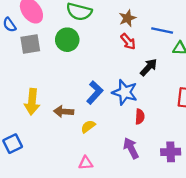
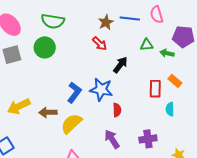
brown star: (127, 18) -> (106, 22), moved
blue line: (162, 30) -> (130, 18), moved
yellow arrow: (32, 102) -> (19, 106), turned 65
yellow semicircle: (88, 126) -> (71, 124), size x1.6

